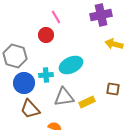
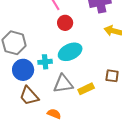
red circle: (46, 35) -> (65, 23), moved

